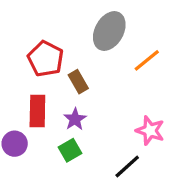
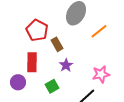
purple star: (75, 119) -> (66, 65), moved
pink star: (150, 131) -> (101, 74), turned -30

